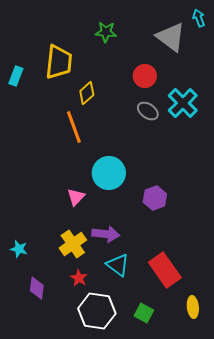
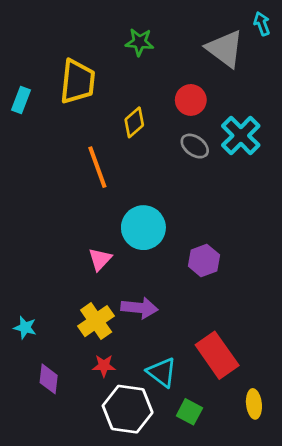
yellow diamond: (87, 93) -> (134, 122), moved
cyan triangle: (118, 265) -> (162, 372), moved
red star: (79, 278) -> (104, 366), turned -30

